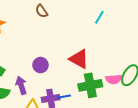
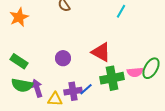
purple arrow: (21, 85) -> (37, 88), moved
blue line: (64, 97) -> (86, 89), turned -32

